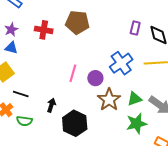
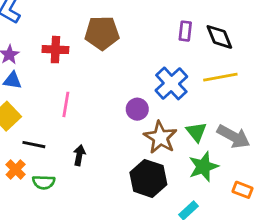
pink line: (73, 73) -> (66, 104), moved
green triangle: (135, 99) -> (196, 132), turned -42
black hexagon: (75, 123) -> (148, 178), moved

